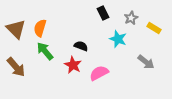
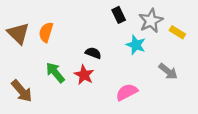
gray star: (131, 18) -> (151, 21), size x1.5
green arrow: (45, 51) -> (55, 73), moved
brown arrow: (16, 67) -> (22, 91), moved
pink semicircle: (99, 73) -> (127, 92), moved

